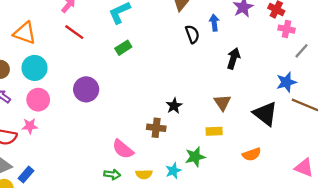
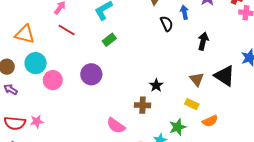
purple circle: (86, 89) -> (91, 74), moved
pink circle: (38, 100) -> (53, 80), moved
black triangle: (265, 114) -> (225, 76), moved
pink star: (30, 126) -> (37, 121), moved
yellow rectangle: (214, 131) -> (192, 104), turned 32
orange semicircle: (252, 154) -> (210, 121), moved

